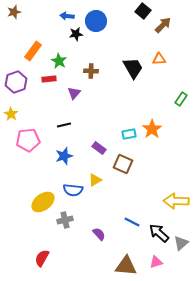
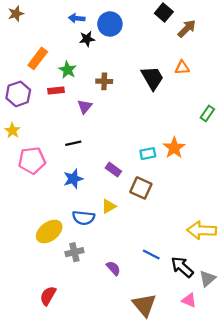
pink triangle: (156, 262) -> (189, 300), moved, turned 40
brown triangle: (126, 266) -> (144, 305), turned 45

